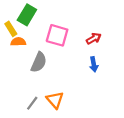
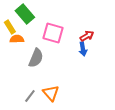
green rectangle: (27, 15) -> (25, 14), turned -72
blue arrow: (94, 64) -> (83, 49), moved

